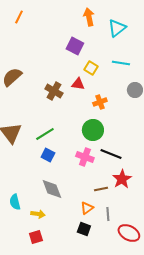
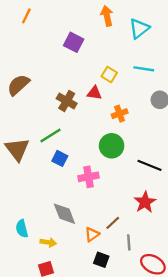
purple square: (75, 46) -> (74, 42), moved
green line: (45, 134) -> (51, 135), moved
black line: (111, 154) -> (150, 165), moved
blue square: (48, 155) -> (60, 158), moved
pink cross: (85, 157) -> (89, 177), moved, turned -30
brown line: (101, 189) -> (113, 223), moved, turned -32
orange triangle: (87, 208) -> (92, 234), moved

